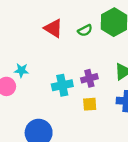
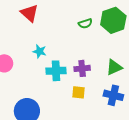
red triangle: (53, 28) -> (30, 13), moved
cyan star: (21, 70) -> (40, 51), moved

